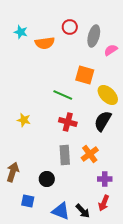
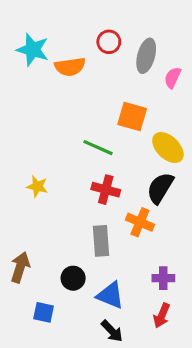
cyan star: (21, 32) -> (33, 50), size x1.5
pink semicircle: (111, 50) -> (173, 78), turned -32
orange cross: (90, 154) -> (140, 222), moved, turned -30
blue triangle: (61, 211) -> (110, 295), moved
black arrow: (83, 211) -> (112, 331), moved

